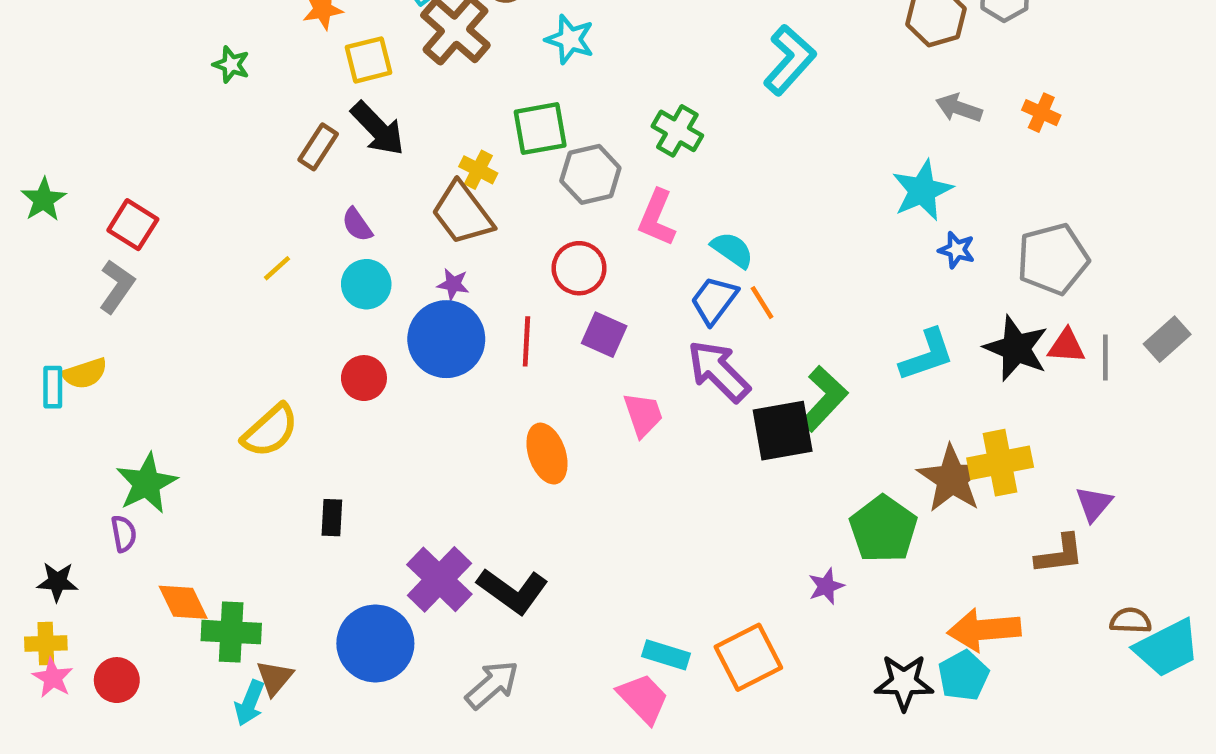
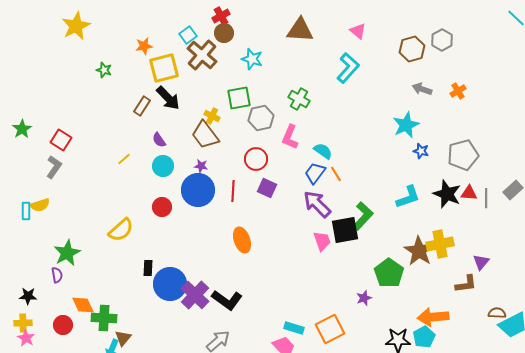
yellow square: (369, 60) -> (164, 68), size x1.4
orange cross: (1041, 113) -> (458, 91), turned 35
pink trapezoid: (643, 415) -> (322, 241), moved
blue circle: (375, 643) -> (170, 284), moved
red circle: (117, 680) -> (63, 325), moved

